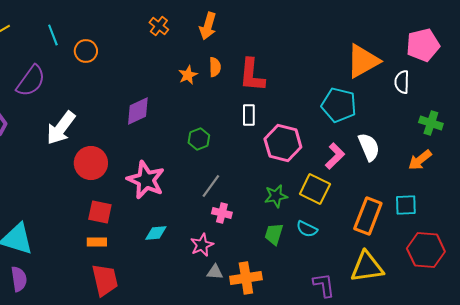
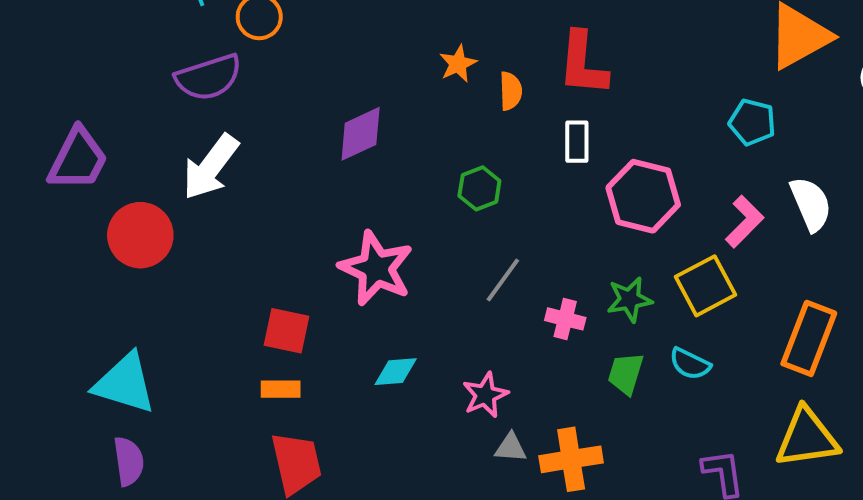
orange semicircle: (215, 67) -> (511, 91), moved
purple semicircle: (31, 81) -> (209, 77), moved, turned 36
cyan pentagon: (339, 105) -> (752, 122), size x0.7
red circle: (91, 163) -> (140, 235), moved
yellow square: (315, 189) -> (706, 286), turned 36
pink cross: (222, 213) -> (565, 319), moved

